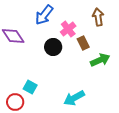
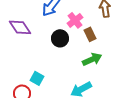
green arrow: (100, 60) -> (92, 59), moved

